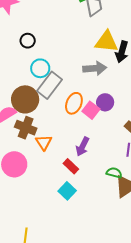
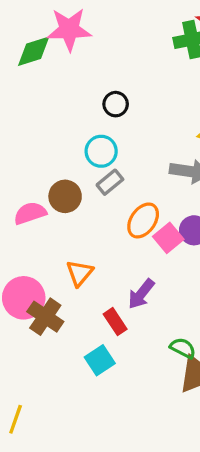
black circle: (28, 41) -> (116, 104), moved
gray rectangle: (49, 85) -> (110, 182), size x0.6
brown circle: (25, 99) -> (65, 196), size x0.7
brown cross: (26, 128) -> (45, 317), moved

